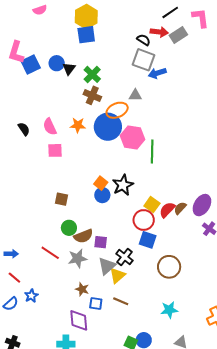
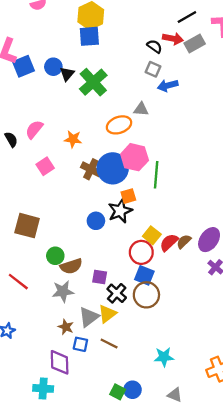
gray square: (144, 60) -> (153, 69), size x0.6
green cross: (92, 74) -> (93, 82), size x1.4
brown cross: (92, 95) -> (91, 169), moved
pink semicircle: (50, 127) -> (34, 129), moved, turned 60
blue circle: (108, 127) -> (113, 168), moved
pink square: (55, 150) -> (45, 166), turned -35
orange square: (101, 183) -> (128, 196), moved, turned 32
brown square: (61, 199) -> (27, 226), moved, size x1.6
purple square: (101, 242) -> (100, 277), moved
red line: (50, 253) -> (18, 282), moved
gray triangle: (107, 266) -> (89, 317), moved
brown circle: (169, 267) -> (146, 295), moved

